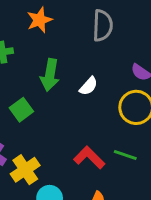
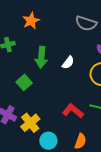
gray semicircle: (103, 26) -> (86, 23), moved, turned 110

